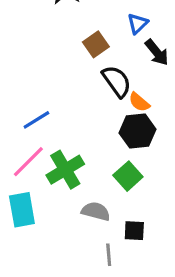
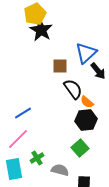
blue triangle: (138, 24) -> (86, 53), size x1.6
brown square: (96, 44) -> (60, 66), turned 35
green cross: (65, 170) -> (37, 158), moved, size x0.6

